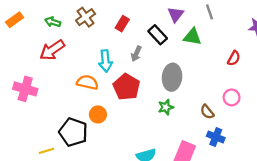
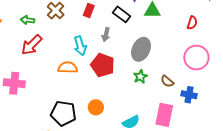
gray ellipse: (172, 77) -> (141, 49), turned 30
pink circle: (232, 97) -> (196, 58), size x1.6
brown semicircle: (207, 112) -> (167, 81), moved
orange circle: (98, 114) -> (96, 107), moved

